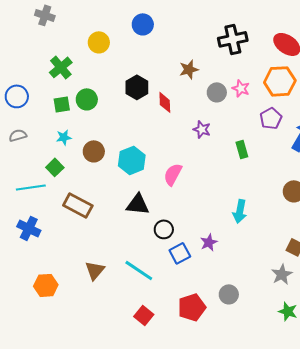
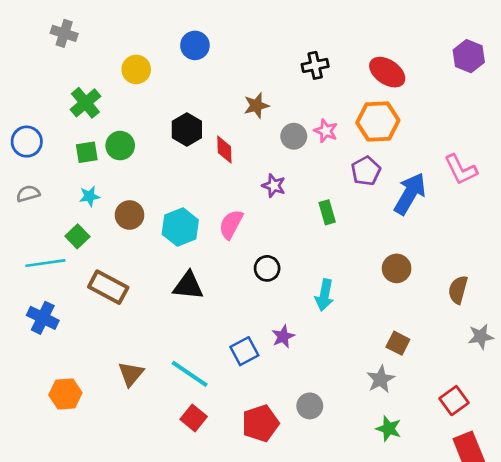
black cross: (233, 39) -> (315, 65), size x0.7
pink semicircle: (173, 174) -> (231, 224), moved
black circle: (164, 229) -> (267, 268), moved
red square: (144, 315) -> (194, 418), moved

